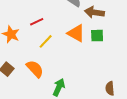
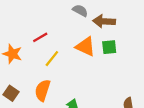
orange semicircle: (35, 69) -> (43, 90), turned -114

